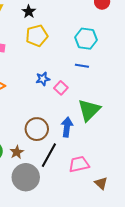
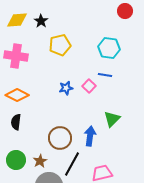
black star: (29, 12) -> (41, 21), moved
pink square: (61, 88) -> (89, 86), moved
green triangle: (89, 110) -> (112, 119), size x0.7

